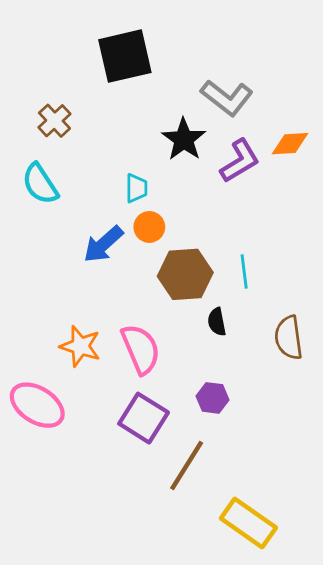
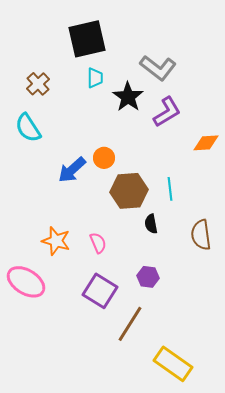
orange diamond: (290, 144) -> (206, 143), moved
cyan trapezoid: (136, 188) -> (95, 78), moved
pink semicircle: (141, 349) -> (98, 243), size x0.6

